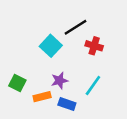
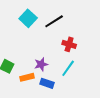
cyan square: (51, 46) -> (28, 18), moved
red cross: (94, 46) -> (69, 44), moved

